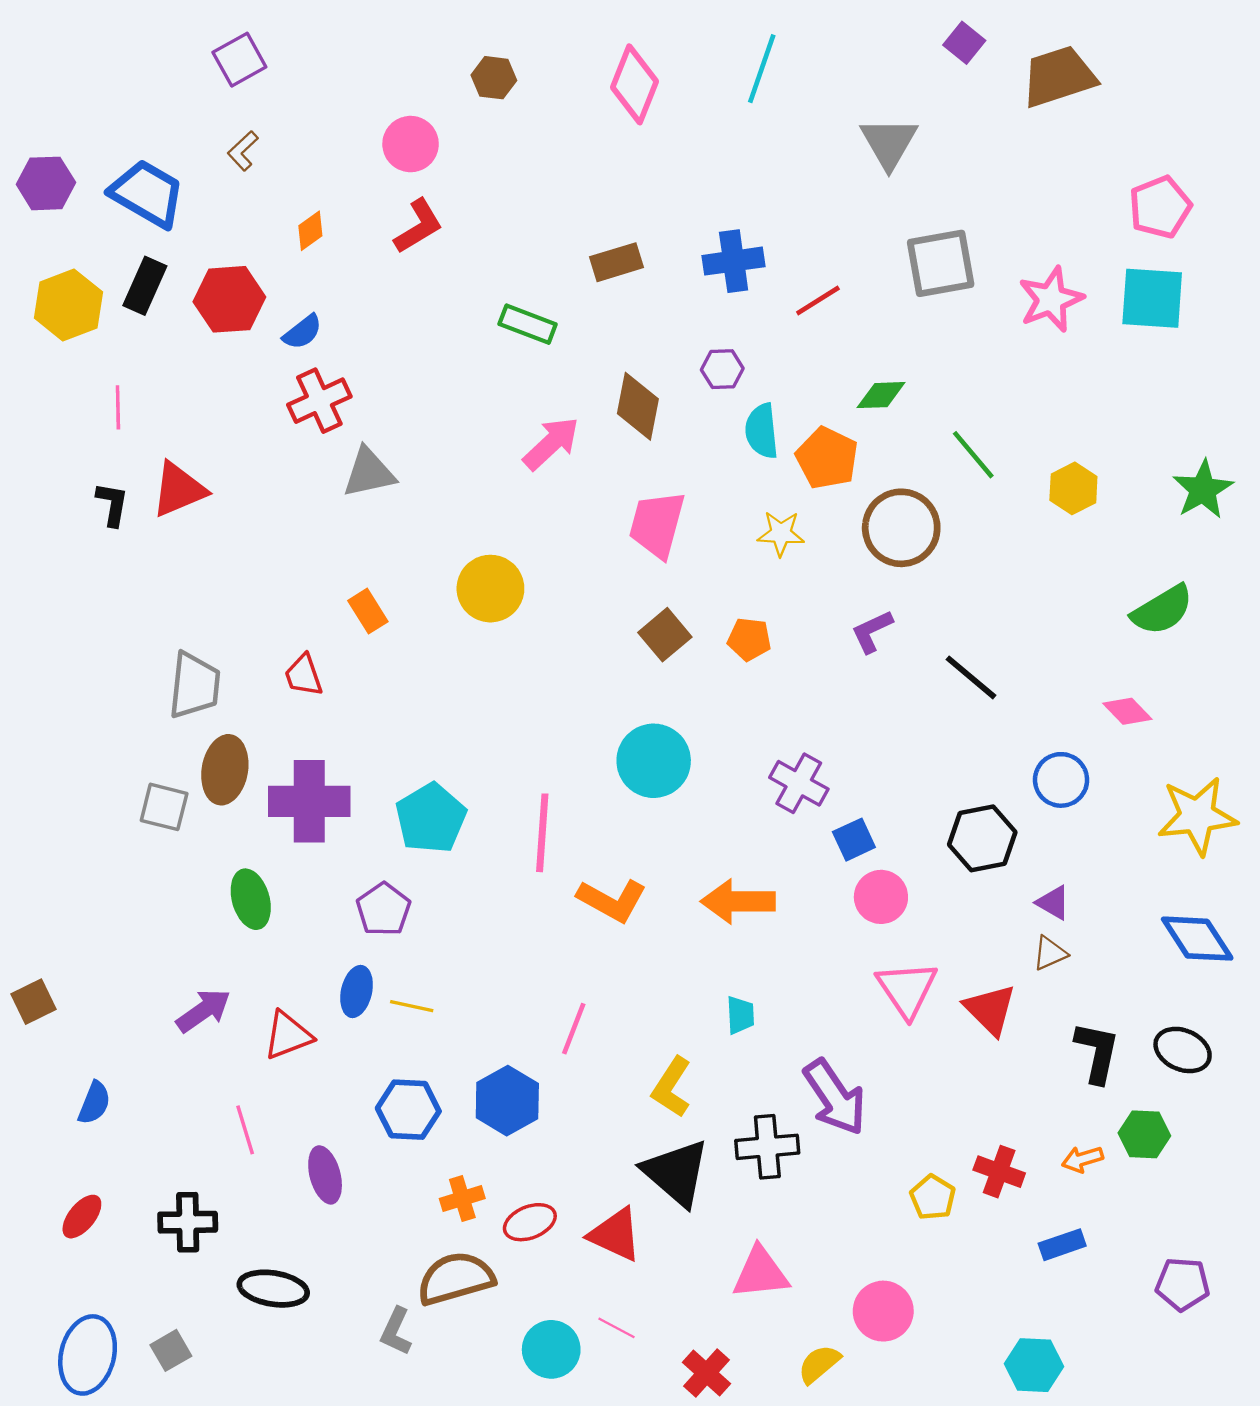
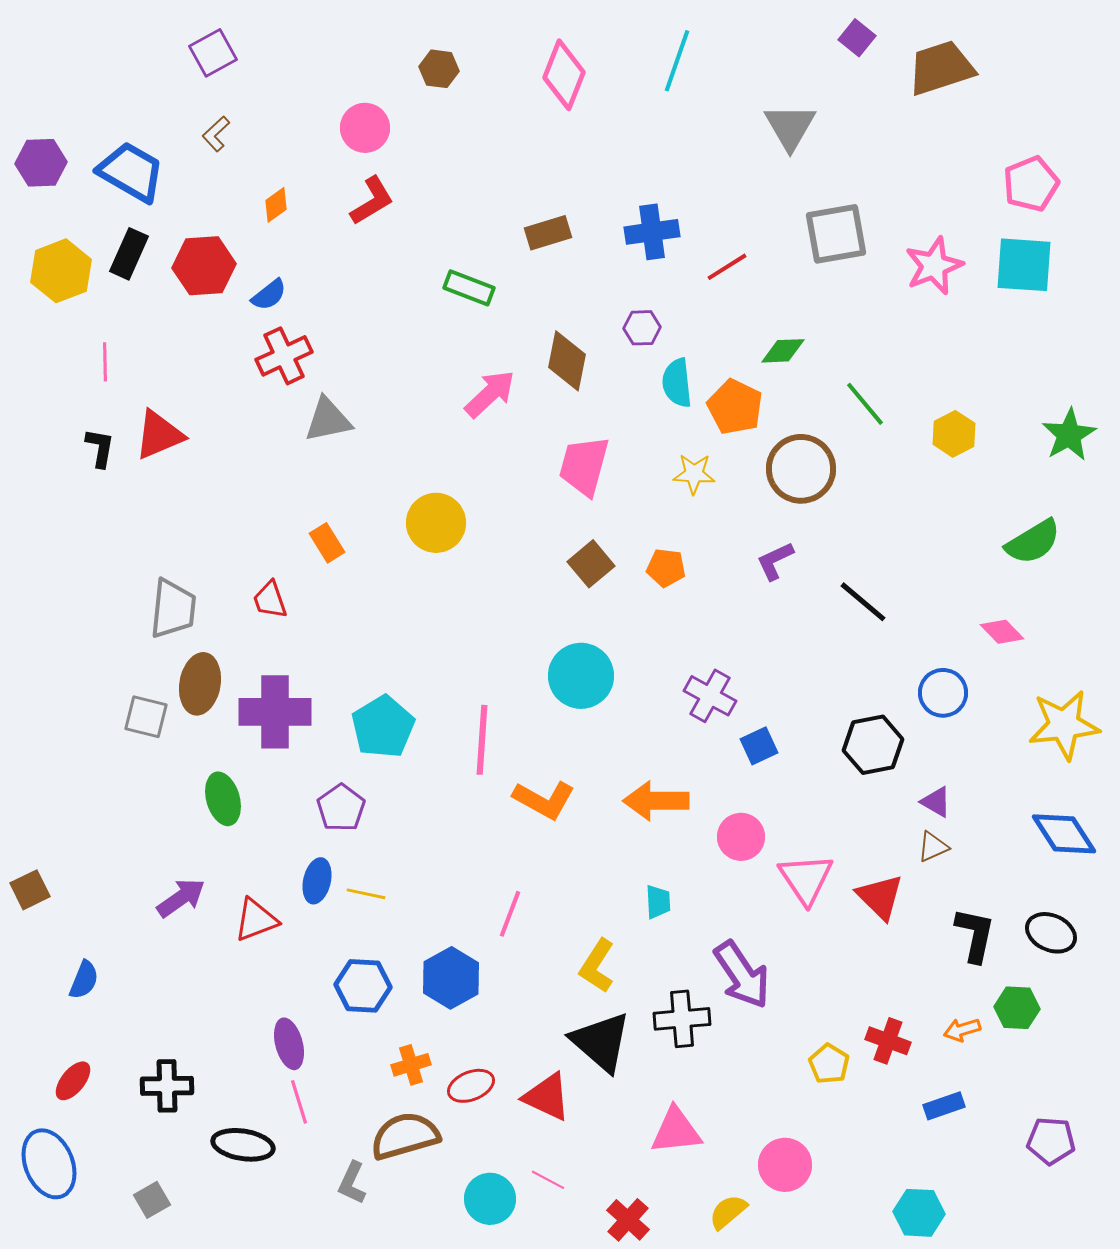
pink circle: (881, 897) -> (741, 837), moved
pink line: (245, 1130) -> (299, 1102), moved
blue ellipse: (88, 1355) -> (49, 1164), moved, turned -36

